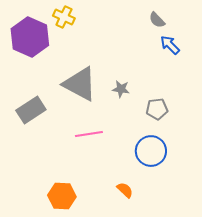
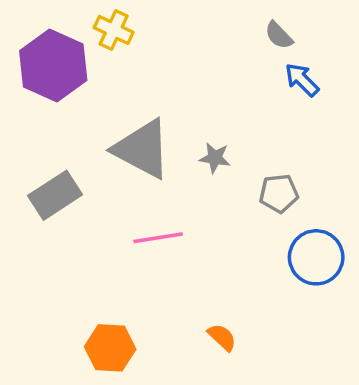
blue circle: (151, 151) -> (316, 257), moved

